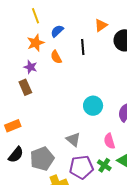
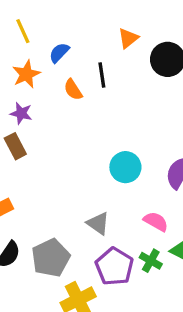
orange semicircle: (56, 57) -> (73, 90), moved
pink semicircle: (109, 141) -> (156, 222), turned 140
purple pentagon: (81, 167) -> (114, 266), turned -30

